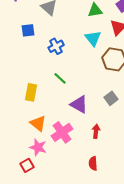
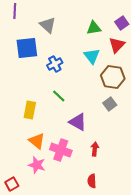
blue square: (28, 30) -> (27, 48), size x1.6
gray square: (111, 98) -> (110, 104), moved
pink cross: (62, 132) -> (61, 150), turned -35
red square: (27, 165) -> (12, 184), moved

